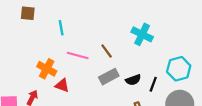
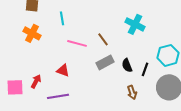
orange cross: (47, 69) -> (32, 33), moved
black semicircle: (133, 80) -> (127, 65), turned 88

